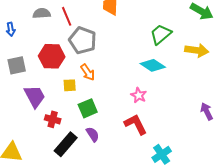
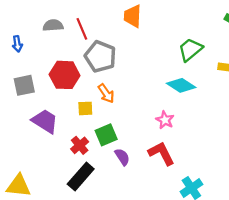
purple trapezoid: (35, 96) -> (45, 121), turned -30
red cross: (53, 119) -> (80, 145), moved, turned 35
purple semicircle: (93, 134) -> (122, 157), moved

